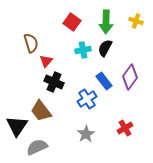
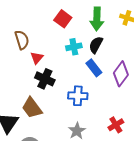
blue rectangle: (104, 81) -> (94, 68), moved
blue cross: (87, 99) -> (78, 96), turned 36

